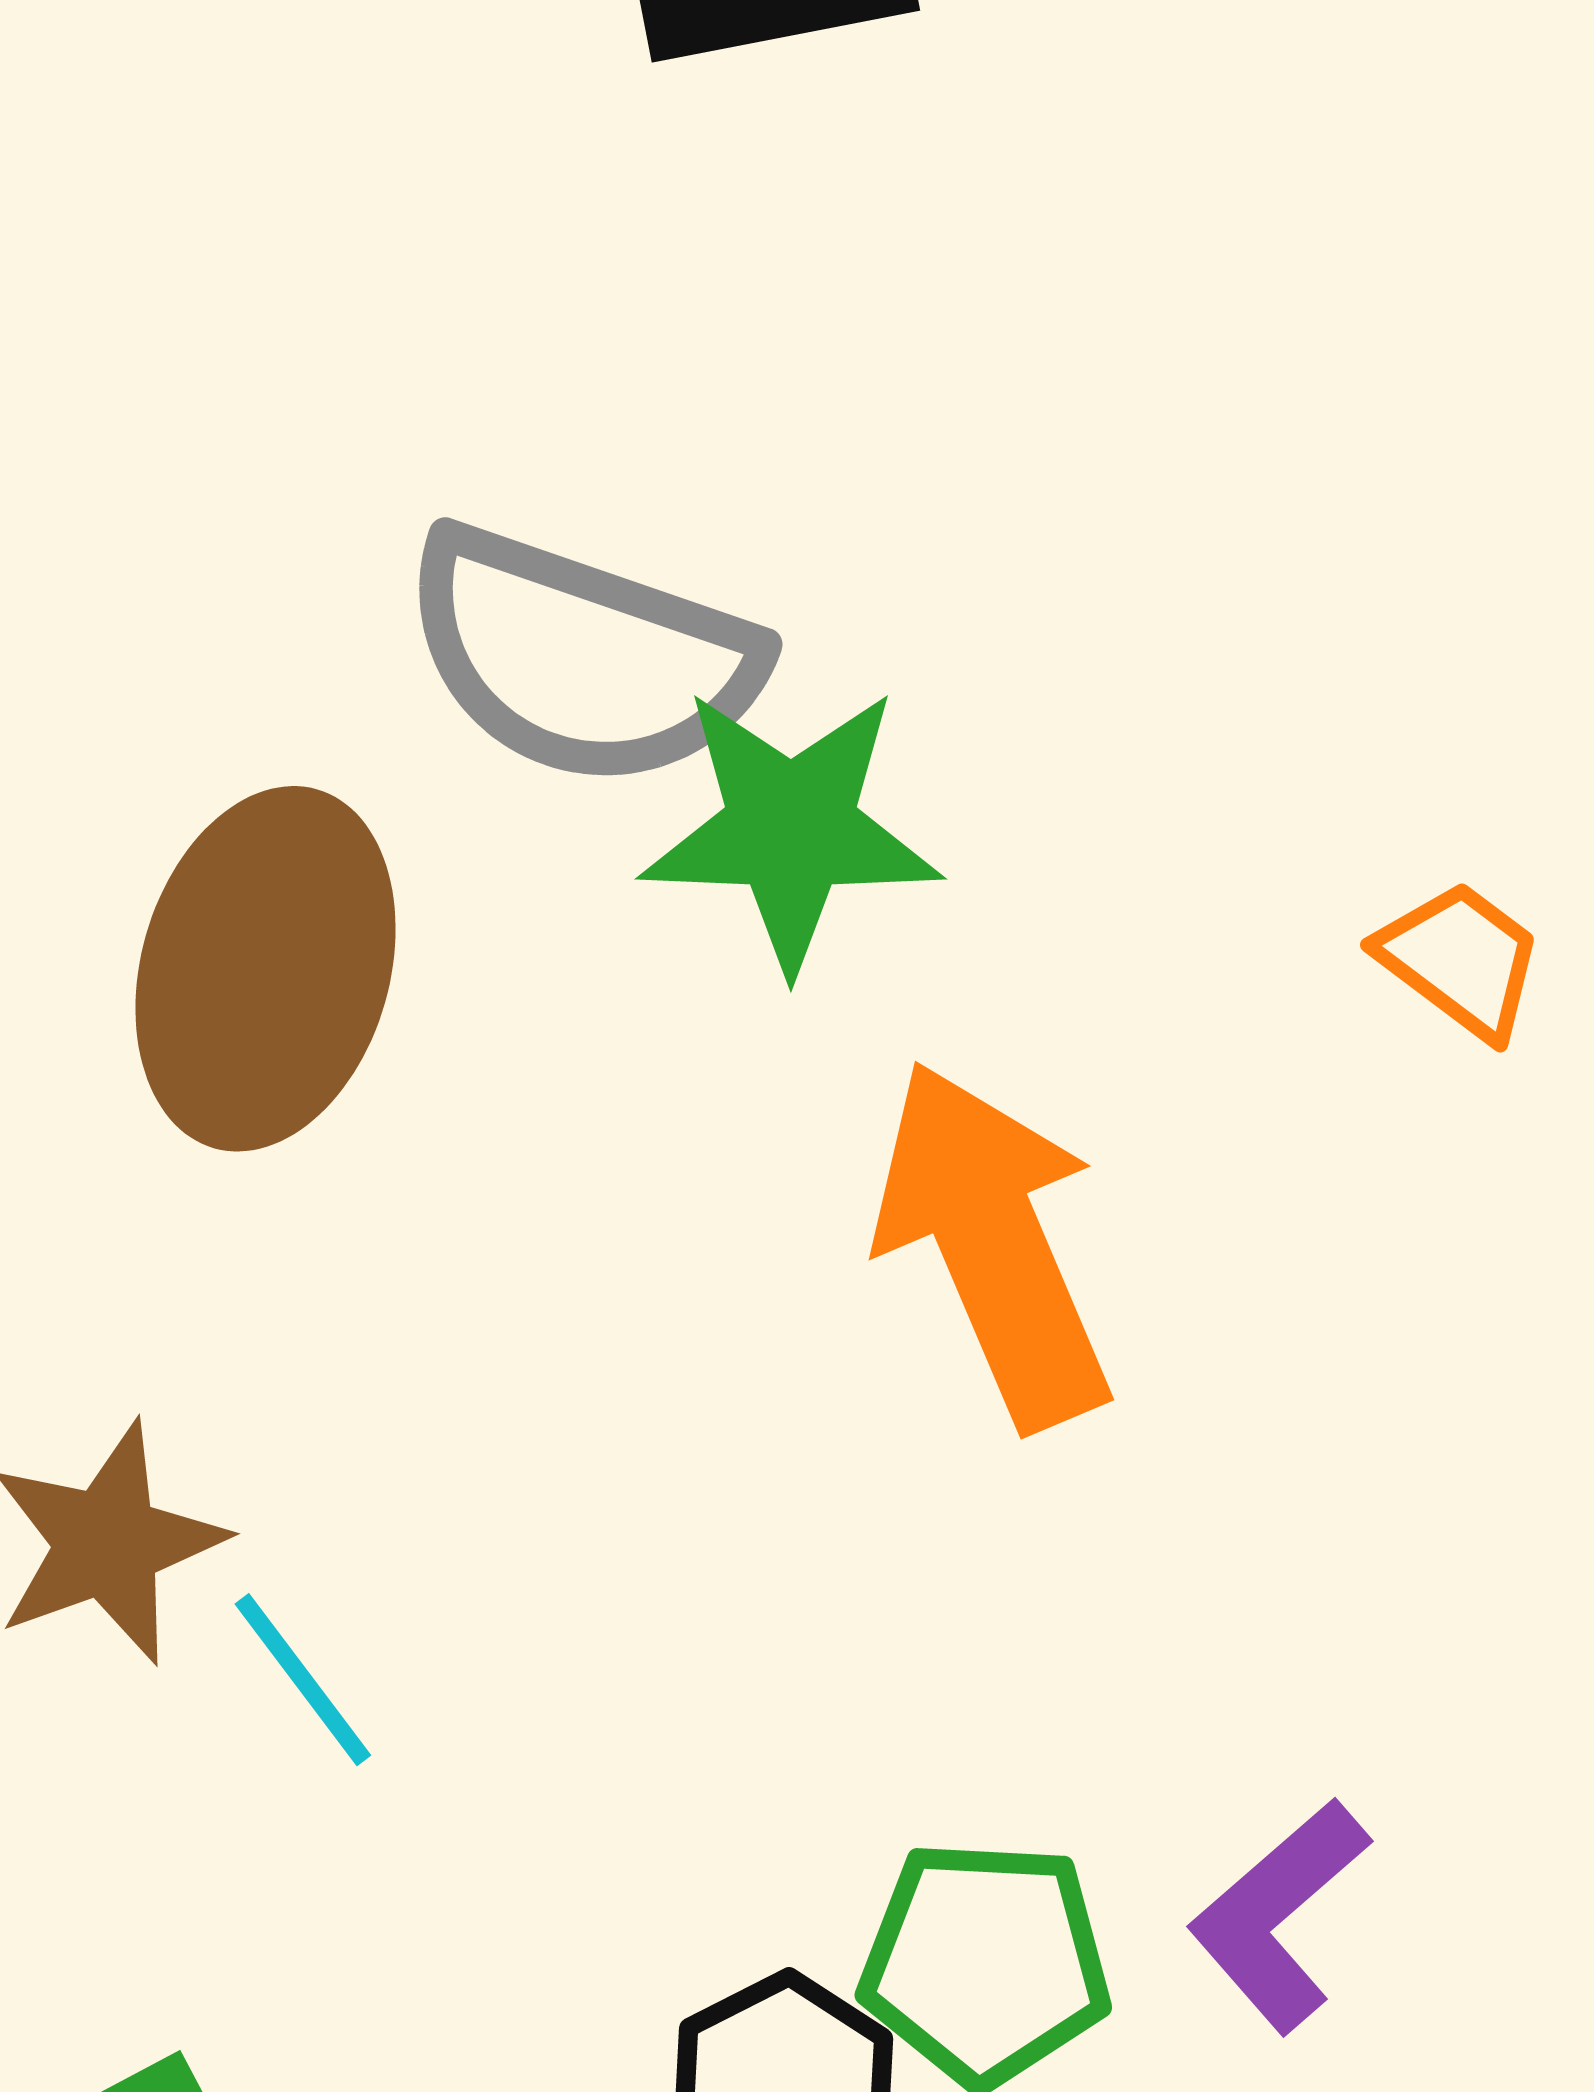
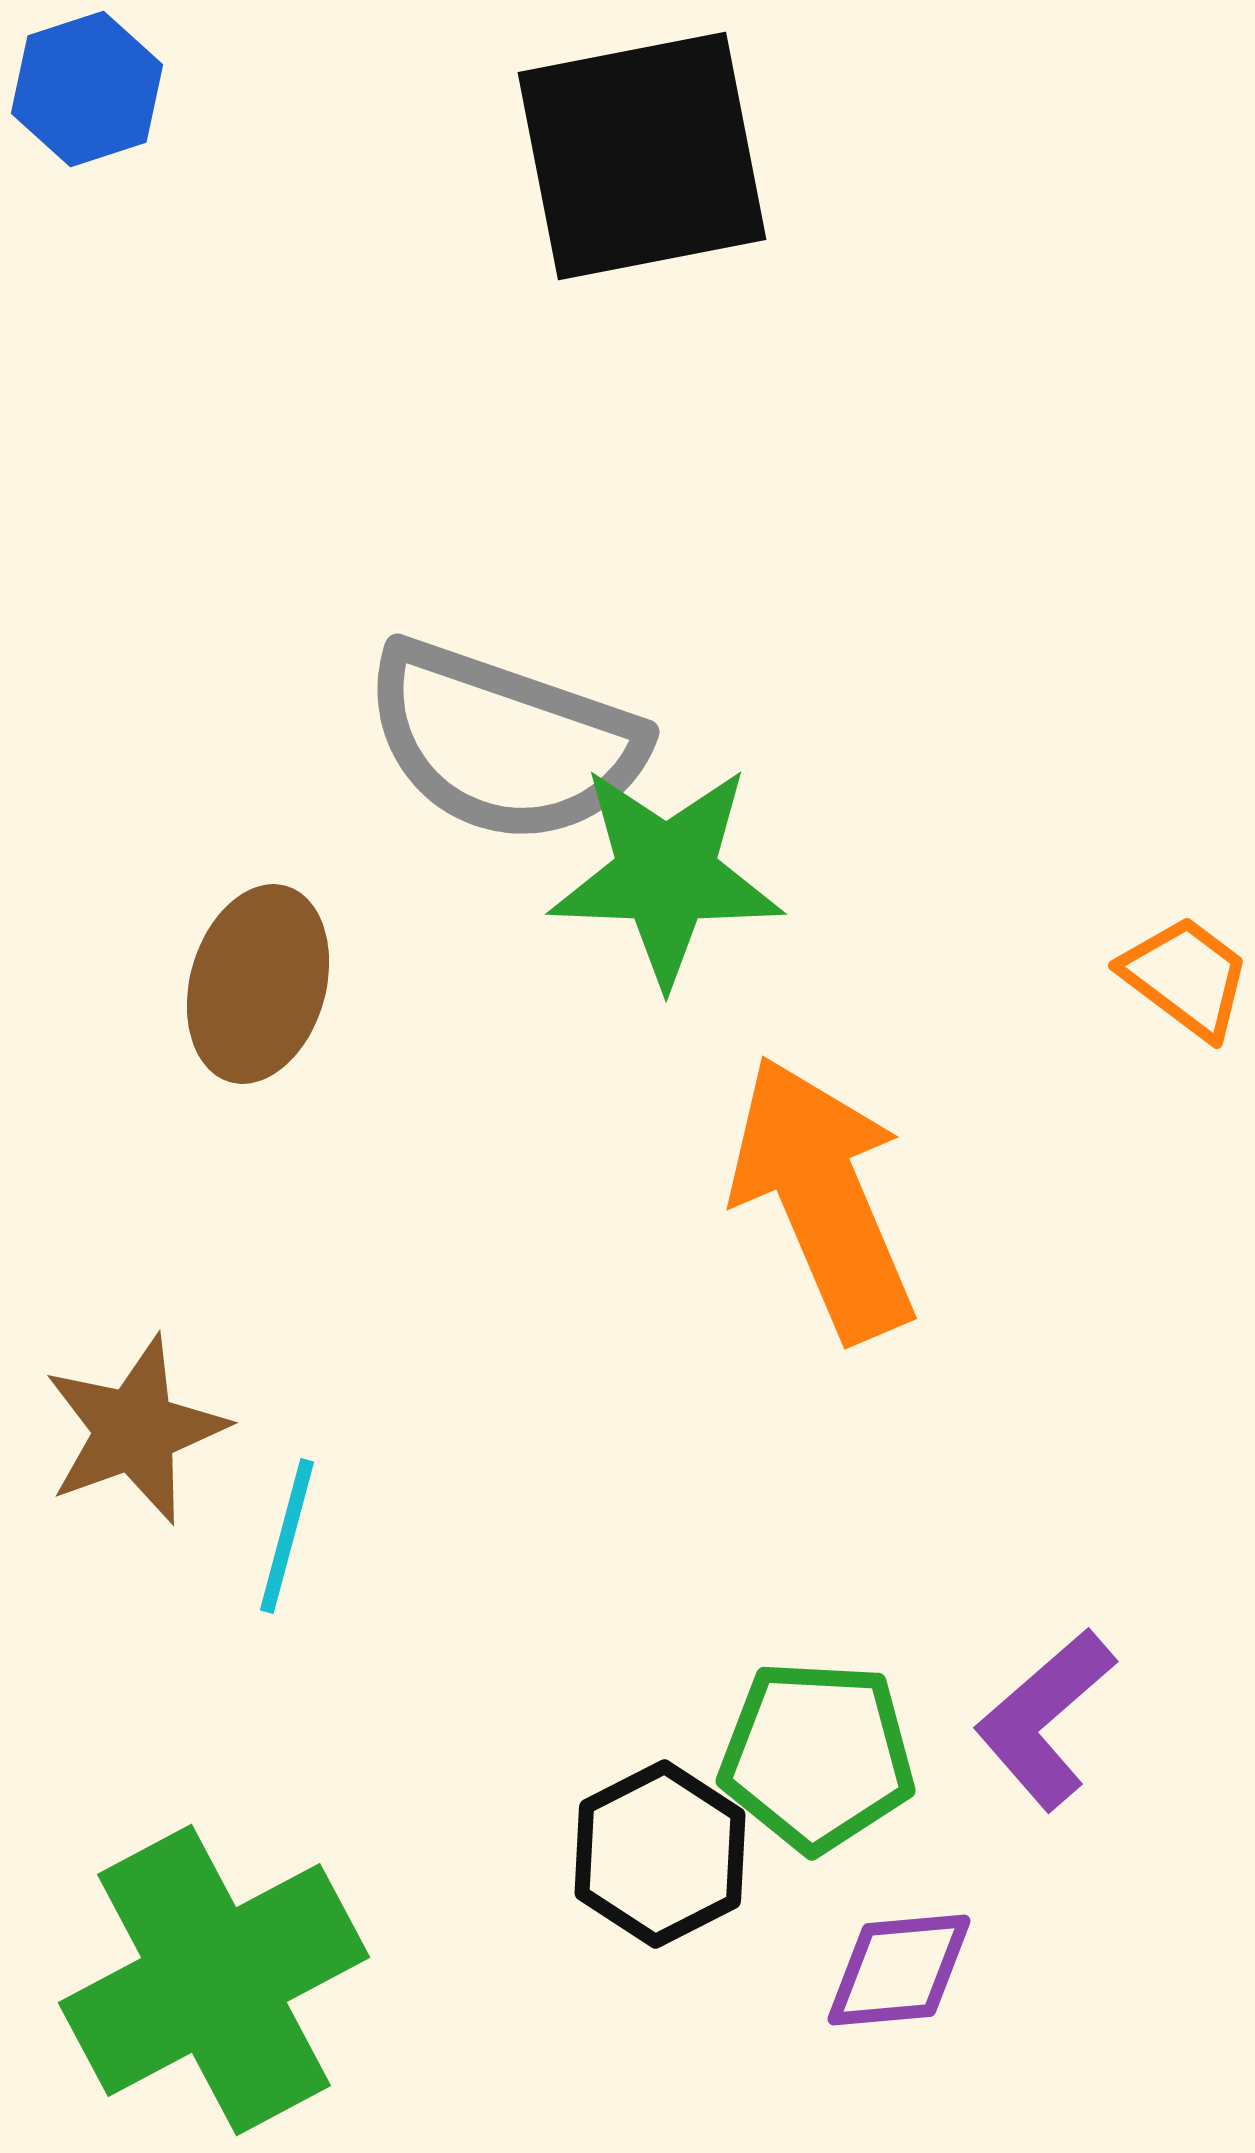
brown ellipse: (266, 969) -> (258, 984), size x0.7
cyan line: (303, 1680) -> (287, 1536), turned 52

